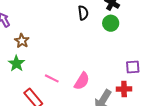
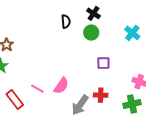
purple square: (133, 67) -> (103, 63), moved
pink line: (52, 78) -> (37, 89), moved

